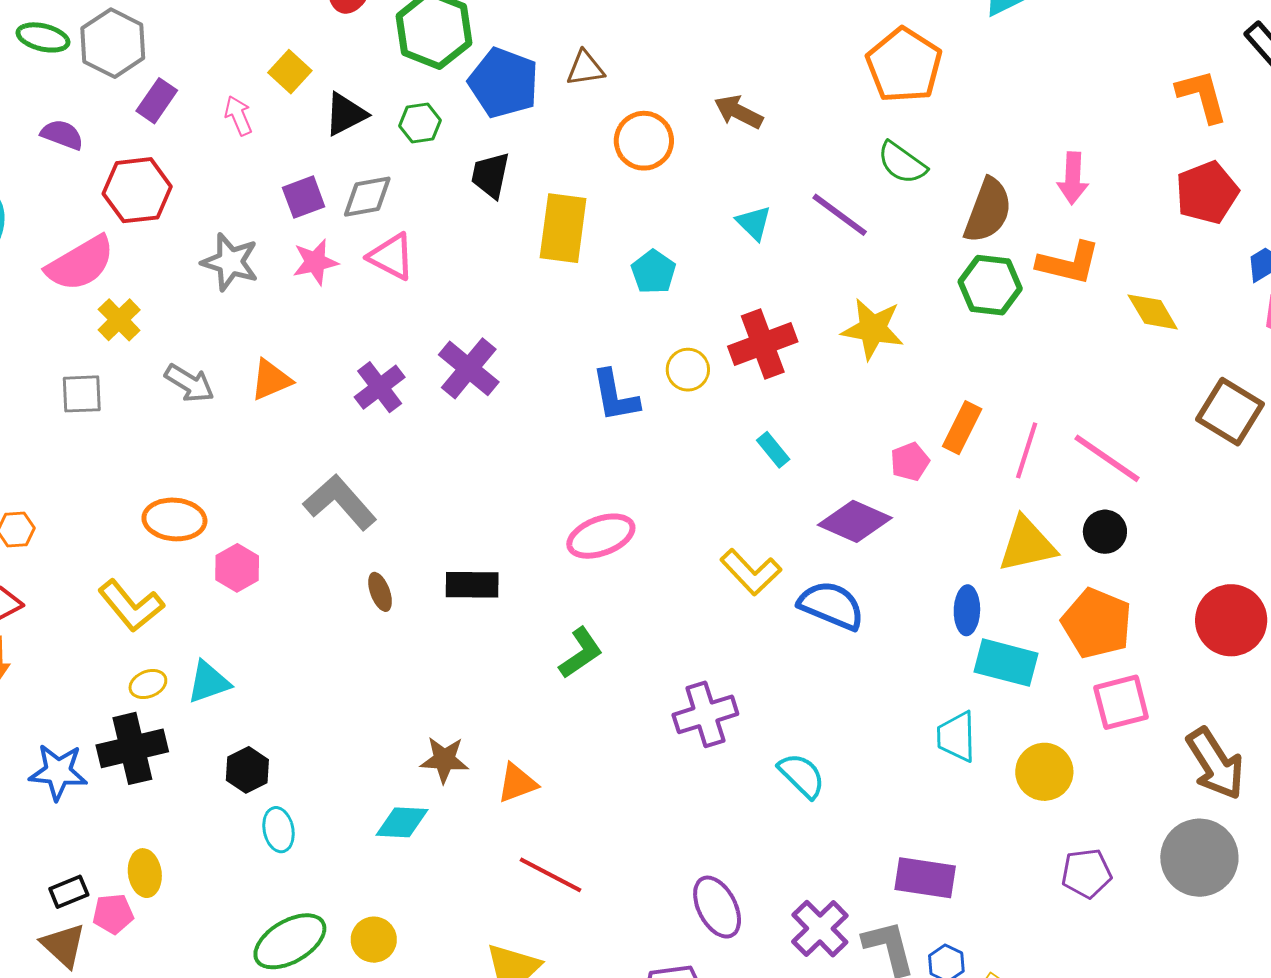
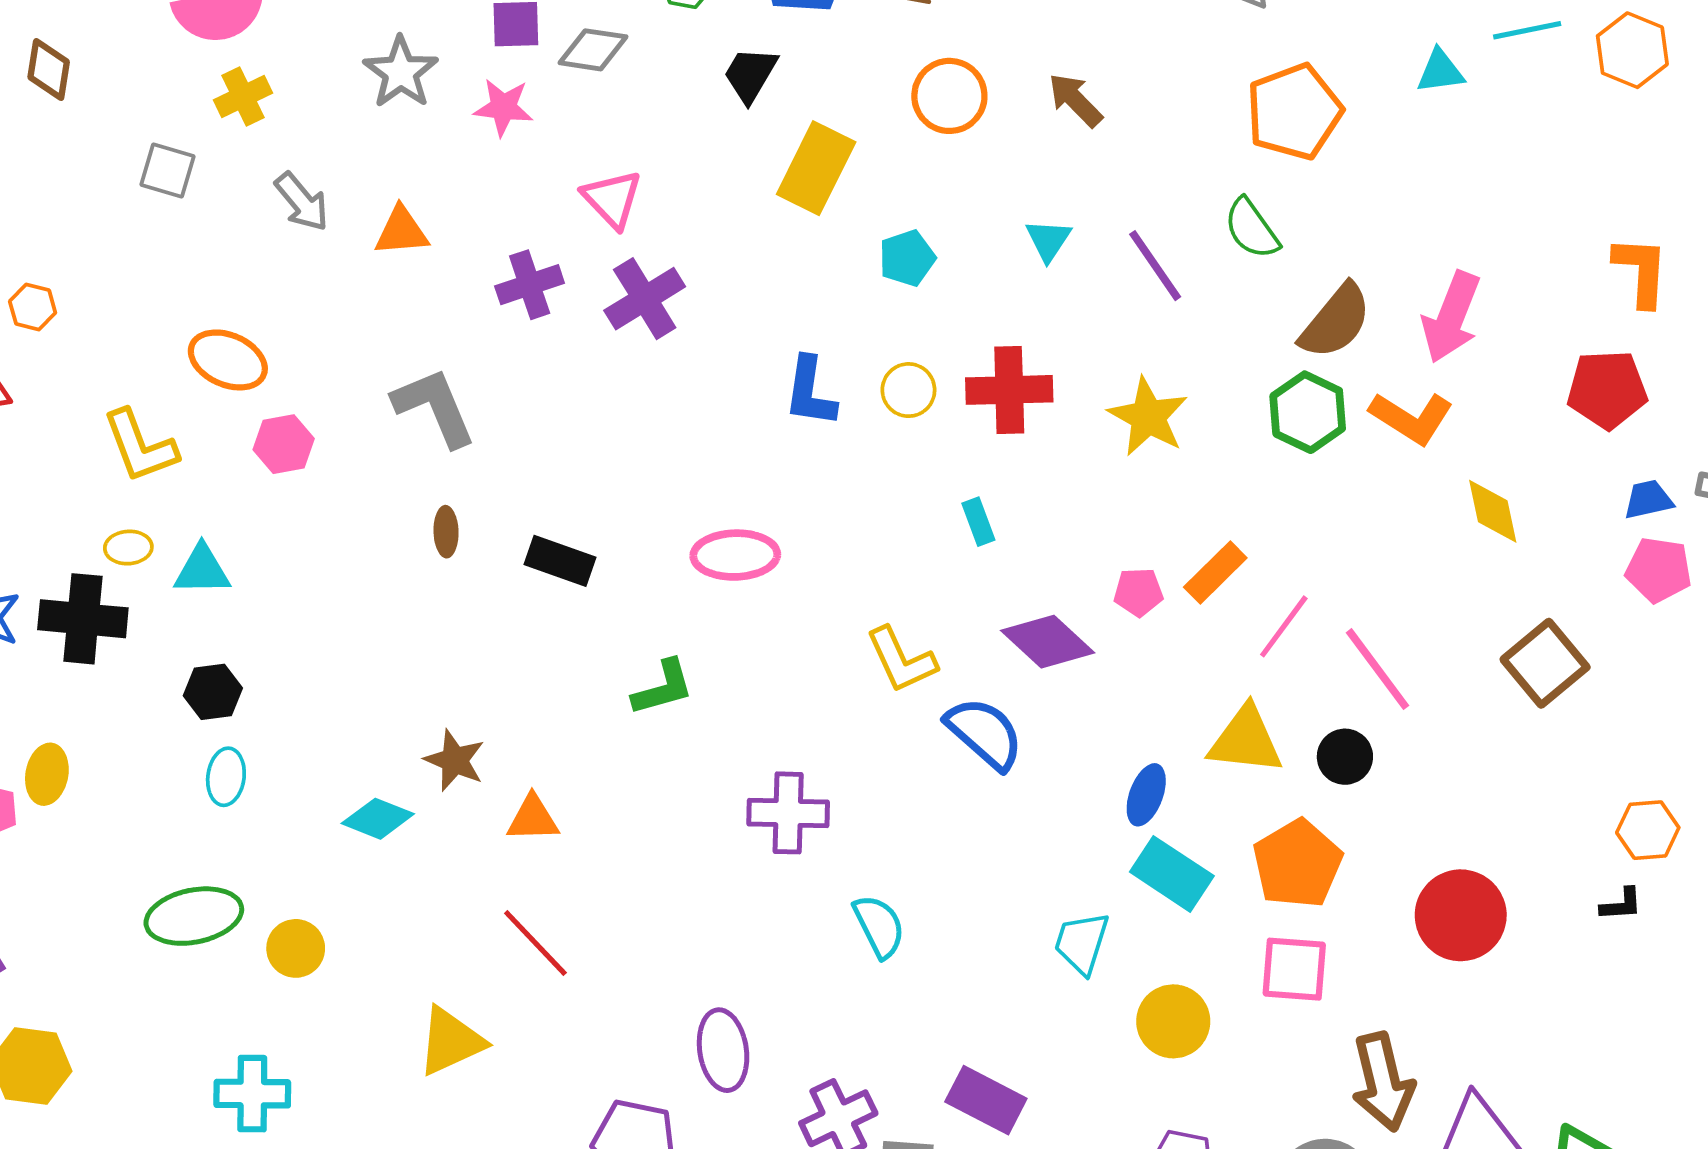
pink arrow: (1073, 178) -> (1451, 317), size x1.4
pink triangle: (391, 257) -> (612, 199), moved

